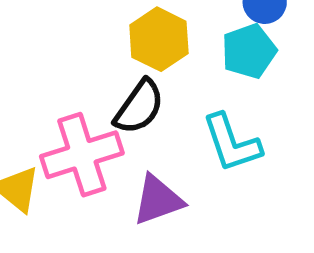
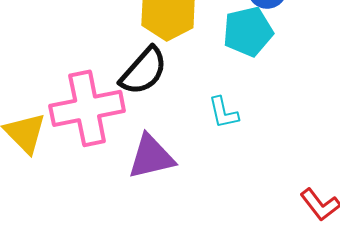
cyan L-shape: (232, 143) -> (223, 113), size x0.6

